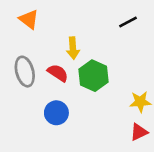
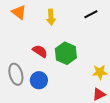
yellow arrow: (73, 48) -> (51, 17), moved
gray ellipse: (25, 72) -> (16, 74), moved

